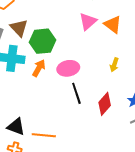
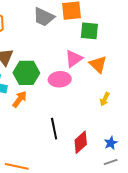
yellow arrow: (114, 65) -> (105, 99), moved
pink ellipse: (68, 68) -> (60, 79), moved

